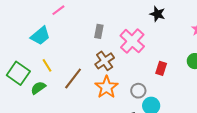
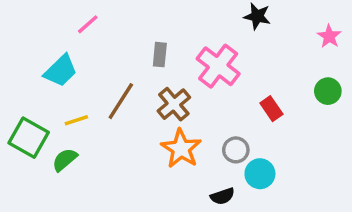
yellow line: (47, 65) -> (76, 120), turned -72
red rectangle: (161, 68) -> (271, 109), turned -48
brown line: (73, 79) -> (121, 101), moved

